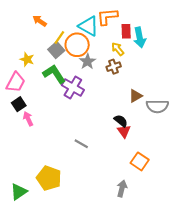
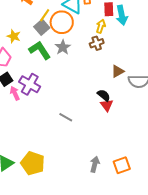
yellow arrow: (118, 49) -> (101, 26), turned 56
gray star: (88, 61) -> (63, 47), moved
purple cross: (73, 87) -> (30, 84), moved
orange square: (140, 161) -> (122, 165), moved, turned 36
yellow pentagon: (49, 178) -> (33, 163), moved
gray arrow: (122, 189) -> (95, 164), moved

